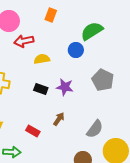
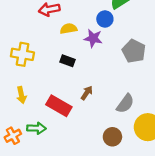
purple star: (65, 87) -> (93, 38), moved
red rectangle: (33, 131) -> (59, 106), size x1.6

